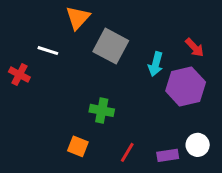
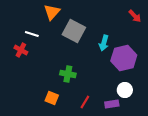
red arrow: (195, 48) -> (135, 16), moved
red cross: (19, 75) -> (21, 50), moved
white circle: (198, 145) -> (125, 90), moved

